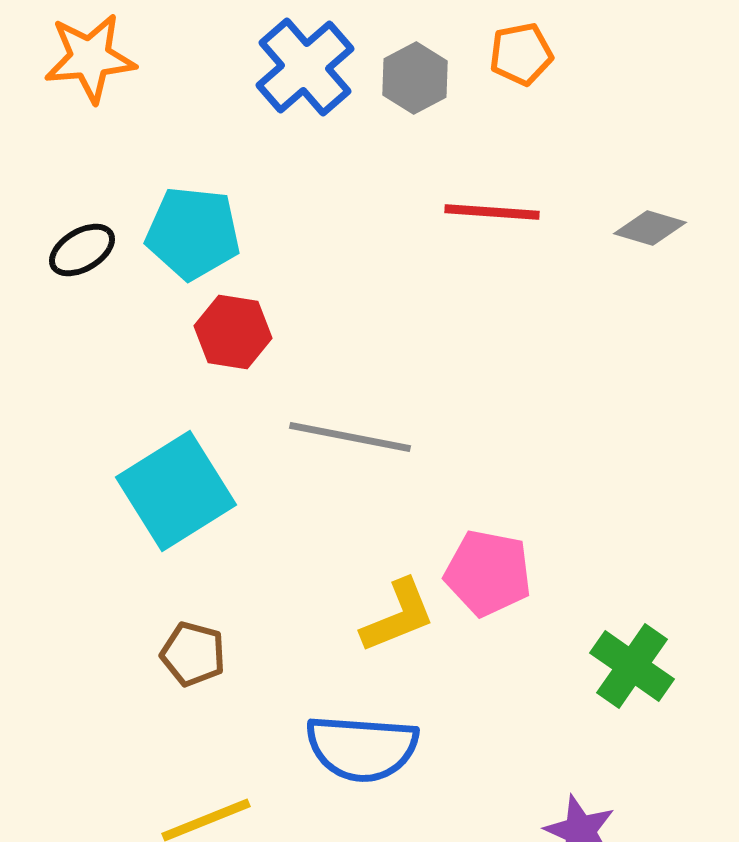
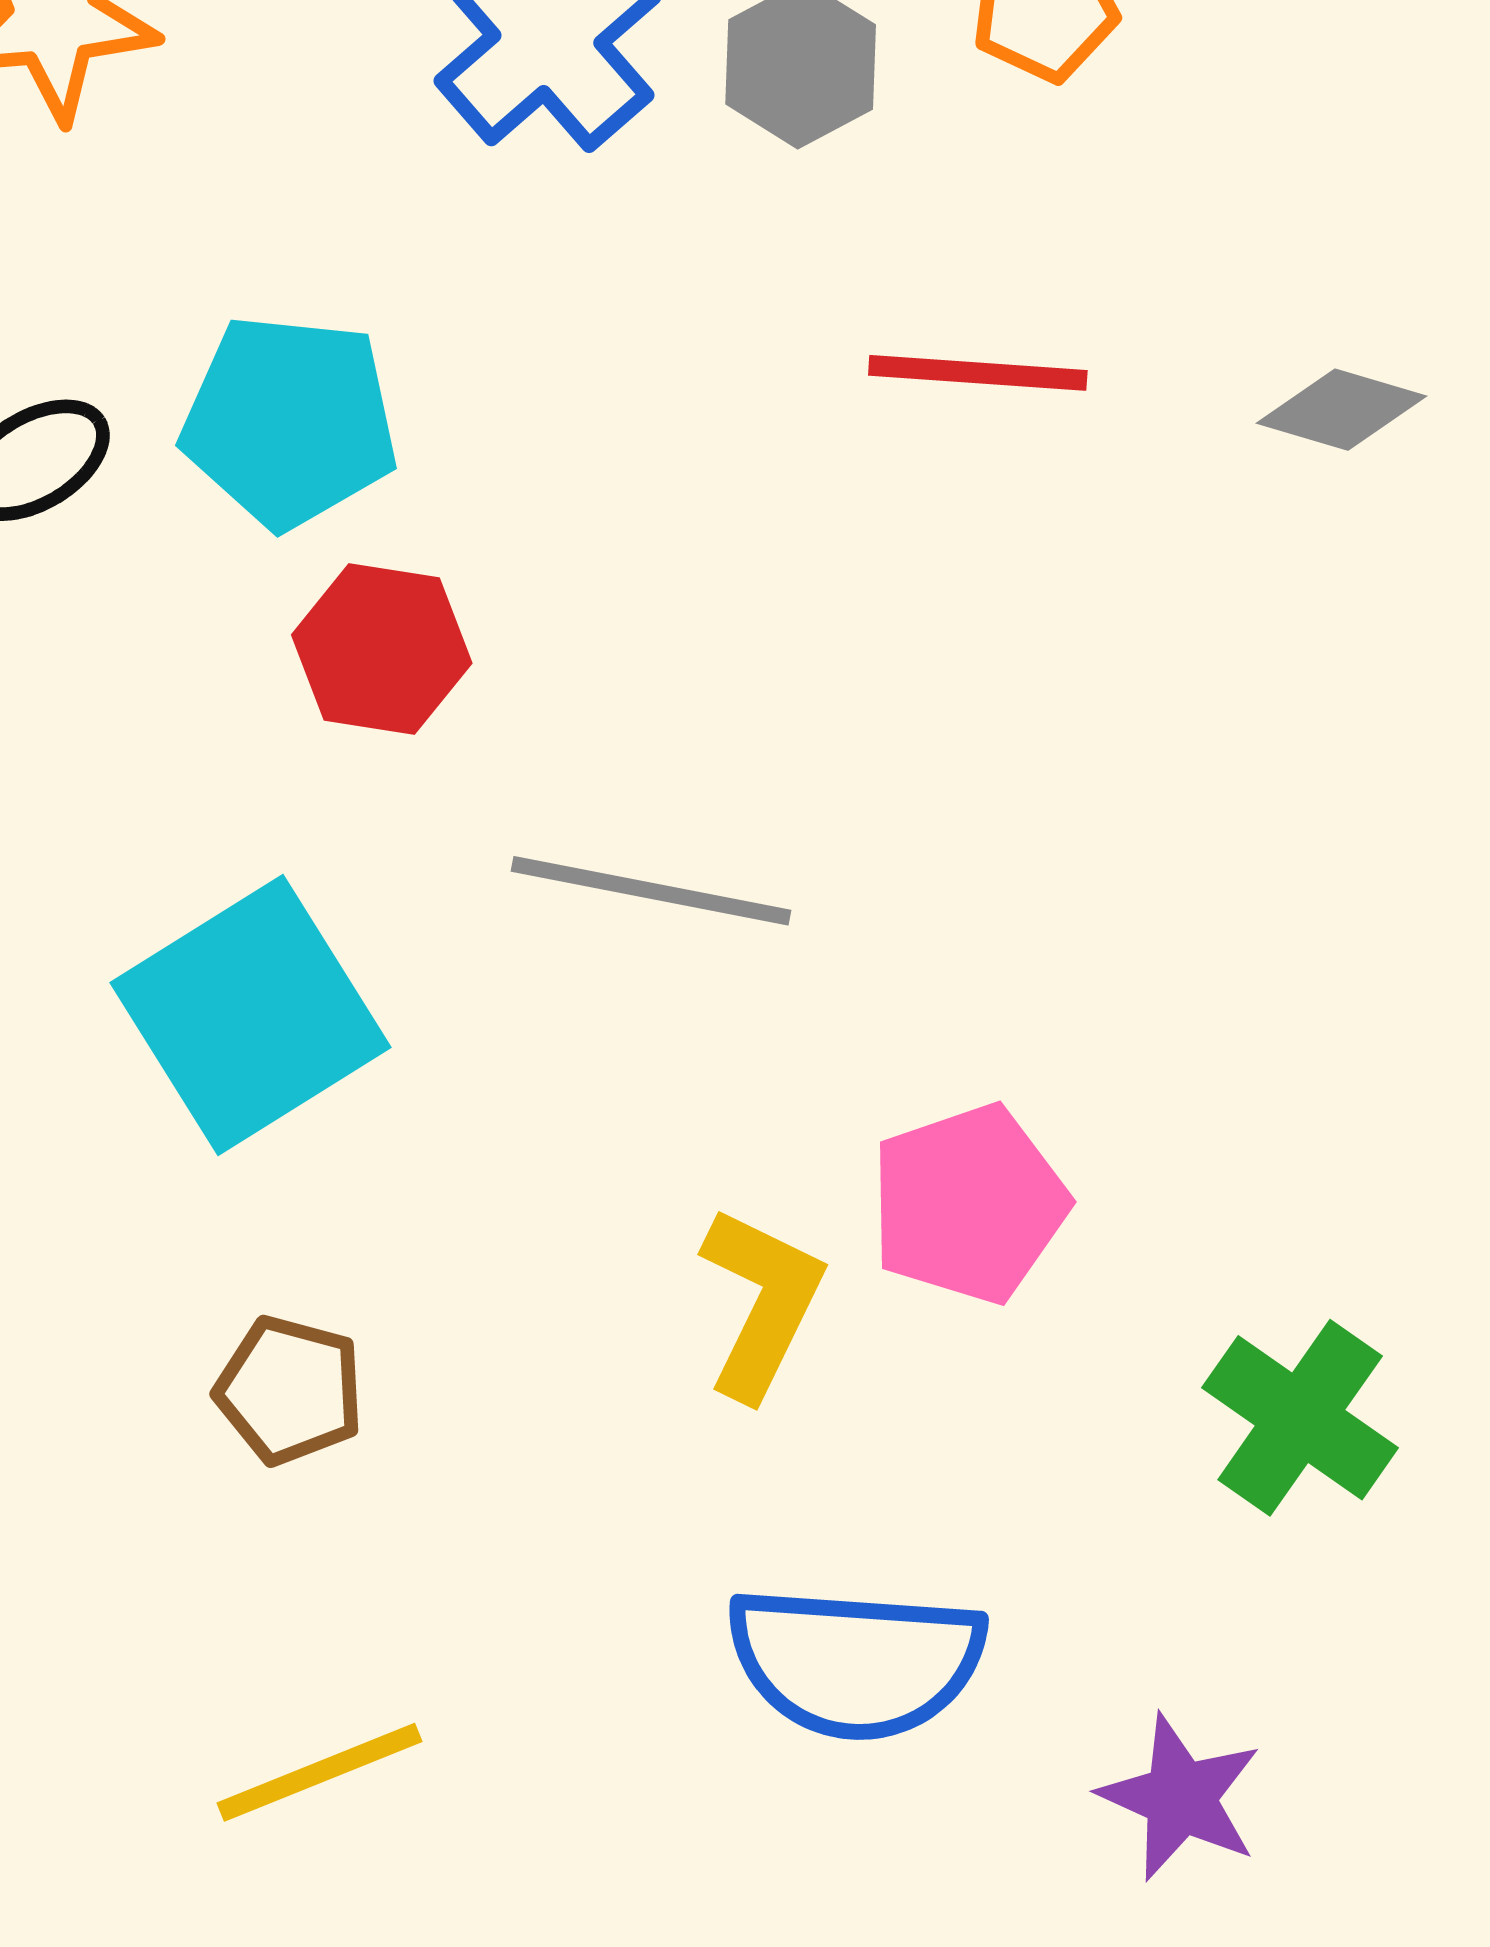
pink pentagon: (488, 573) -> (969, 1204), turned -30
yellow L-shape: (398, 616) -> (761, 1303), turned -42
blue semicircle: (362, 748) -> (856, 1662), moved

